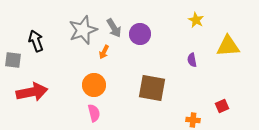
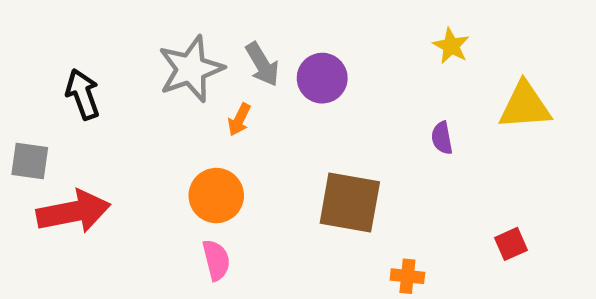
gray square: (13, 60) -> (30, 161), moved
orange cross: (193, 120) -> (407, 276), moved

